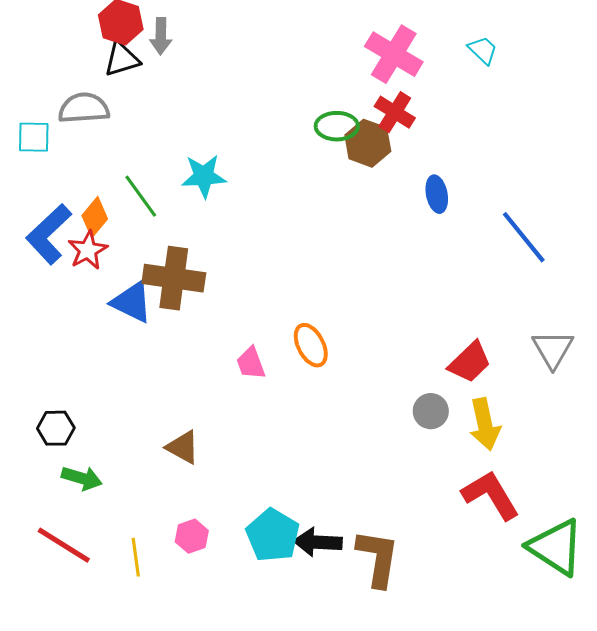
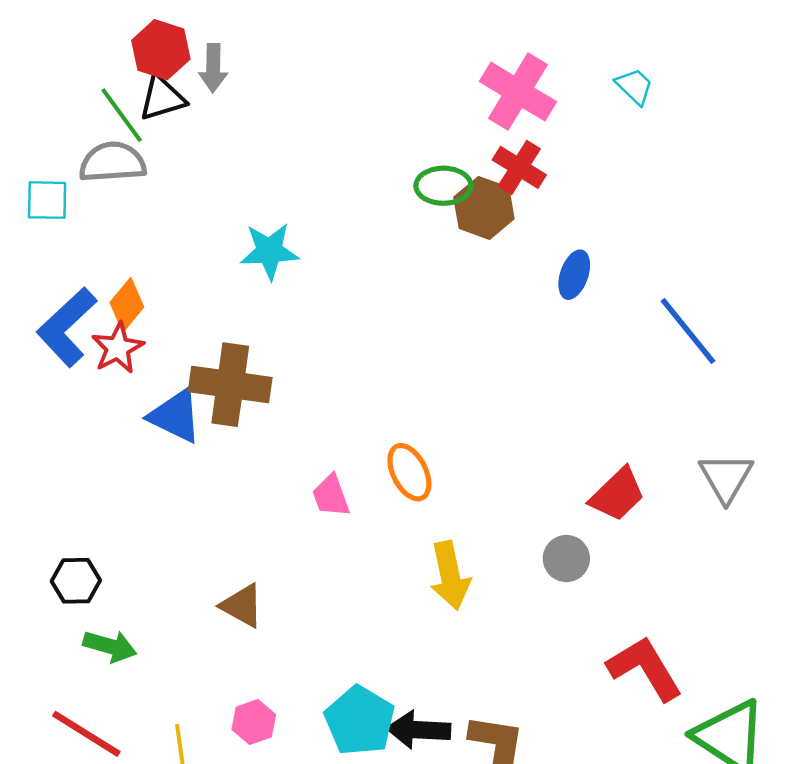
blue ellipse: (437, 194) -> (574, 275), turned 30
green line: (141, 196) -> (122, 115), moved
yellow arrow: (485, 424) -> (450, 576), moved

